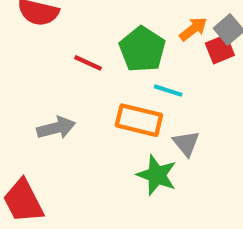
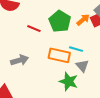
orange arrow: (193, 29) -> (83, 20), moved
cyan line: (168, 91) -> (76, 49), moved

